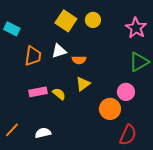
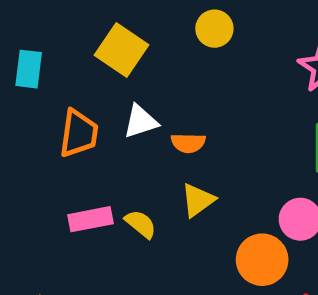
yellow circle: (93, 20) -> (214, 29), moved
yellow square: (66, 21) -> (122, 50), moved
cyan rectangle: (12, 29) -> (29, 69), turned 70

